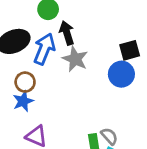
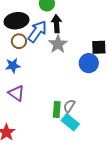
brown circle: (25, 82) -> (19, 41), moved
gray semicircle: (109, 136) -> (69, 106), turned -120

